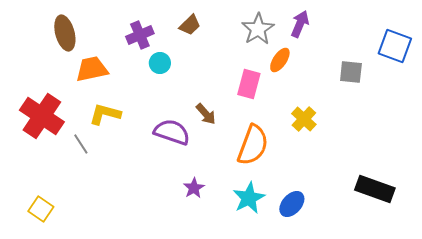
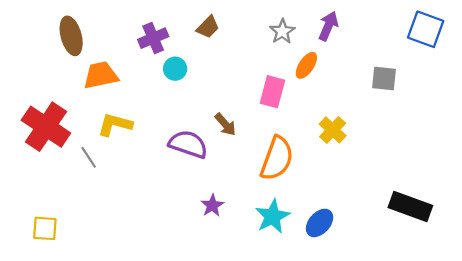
gray star: (258, 29) -> (282, 31), size x0.7
blue square: (395, 46) -> (426, 29), moved
yellow square: (41, 209) -> (45, 228), turned -30

